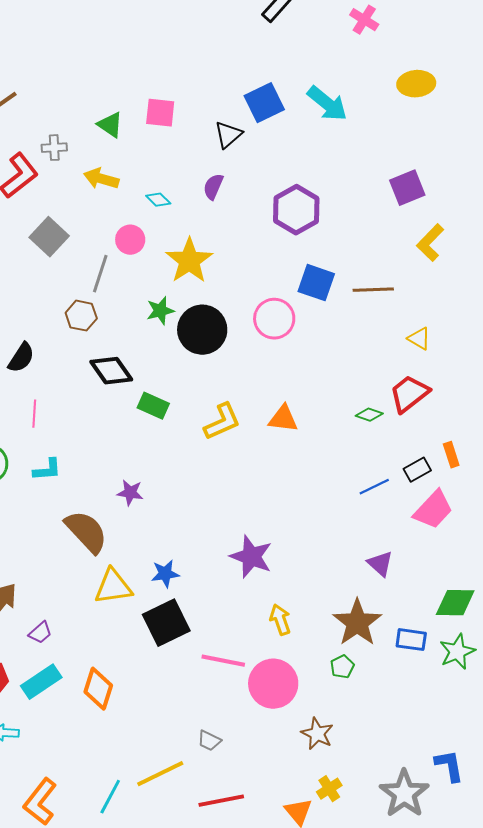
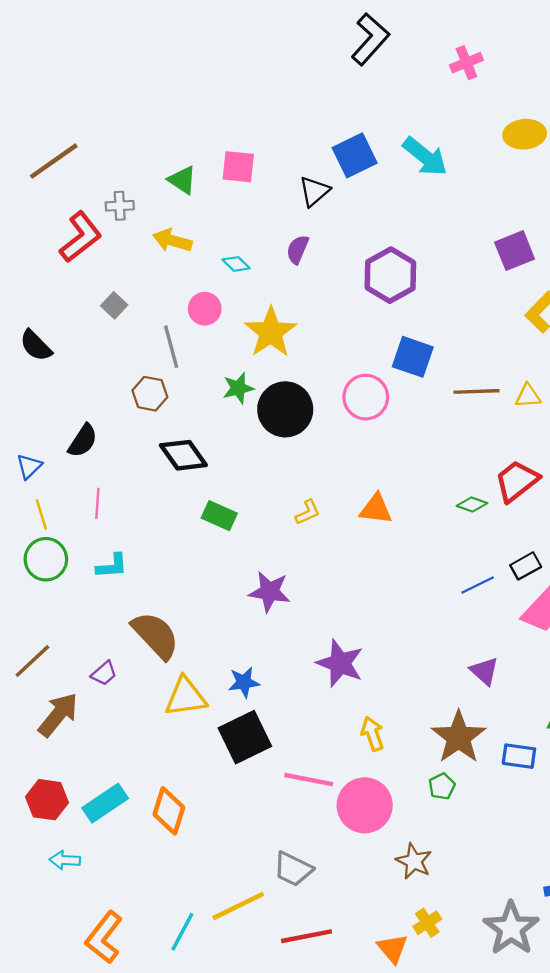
pink cross: (364, 20) -> (466, 63), turned 36
gray square: (49, 237) -> (114, 305), size x0.6
gray line: (100, 274) -> (171, 347), turned -33
brown line: (373, 290) -> (476, 391), moved
yellow triangle: (419, 339) -> (528, 396), moved, turned -35
green rectangle: (153, 406) -> (219, 516), moved
yellow L-shape: (222, 422) -> (308, 512), size x0.6
purple star: (130, 493) -> (270, 592), moved, size x1.4
purple trapezoid: (40, 633) -> (104, 673), moved
gray trapezoid: (209, 741) -> (293, 869), size x1.5

